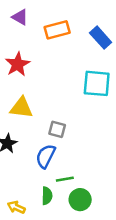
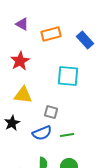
cyan square: (97, 83) -> (68, 76), moved
blue semicircle: (46, 156) -> (42, 133), turned -138
green line: (65, 179) -> (67, 135), moved

